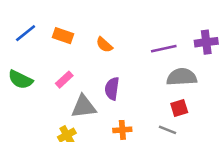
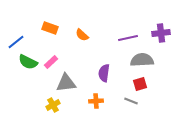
blue line: (26, 33) -> (16, 42), moved
green semicircle: (20, 80) -> (28, 62), moved
purple semicircle: (112, 89) -> (104, 73), moved

